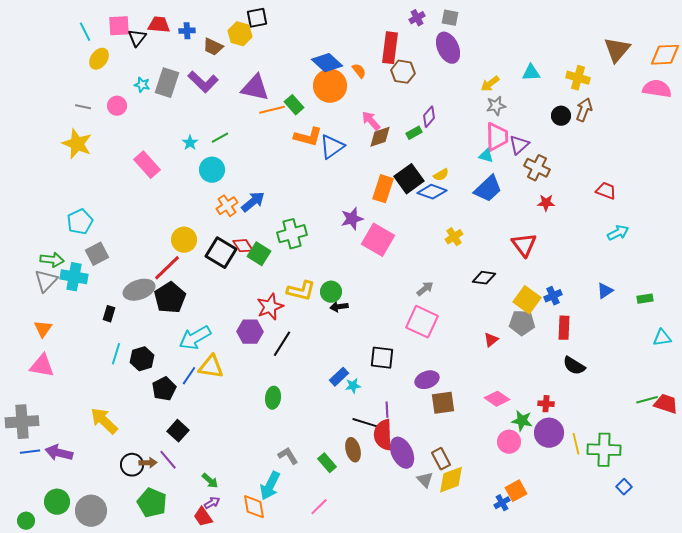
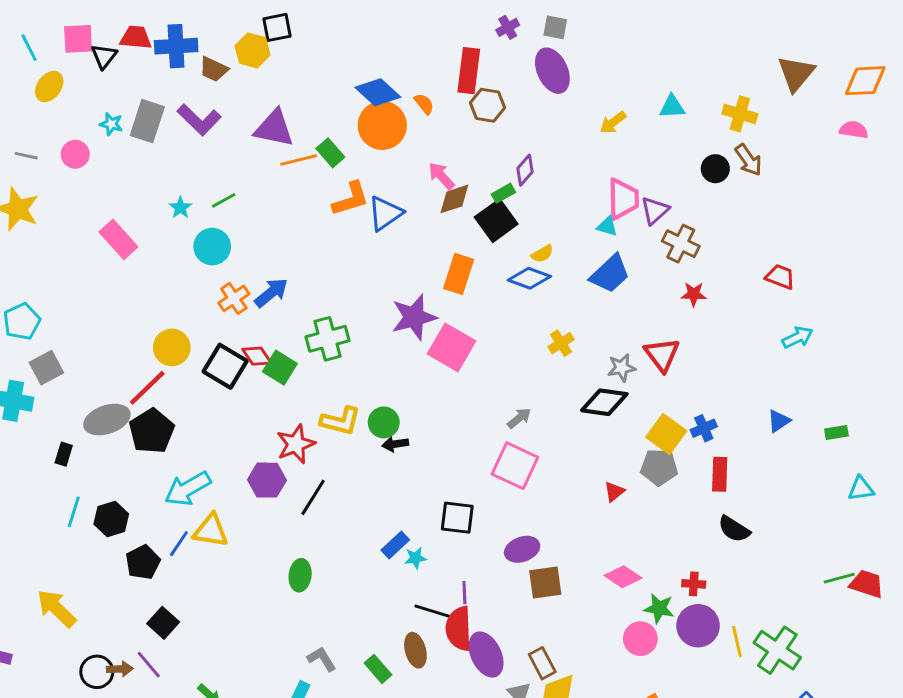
blue cross: (187, 31) -> (176, 46), size x1.8
pink semicircle: (657, 89) -> (854, 130), size x0.7
gray star: (496, 106) -> (622, 368), moved
brown arrow: (584, 110) -> (748, 160), turned 125
orange L-shape: (308, 137) -> (351, 199), turned -32
black square: (409, 179) -> (496, 221), moved
purple star: (352, 219) -> (414, 317), size x1.4
black diamond: (484, 278) -> (604, 402), size x1.4
green cross: (604, 450) -> (777, 650), turned 32

